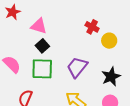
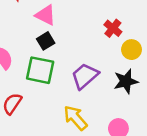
black star: (111, 77) -> (126, 81), moved

